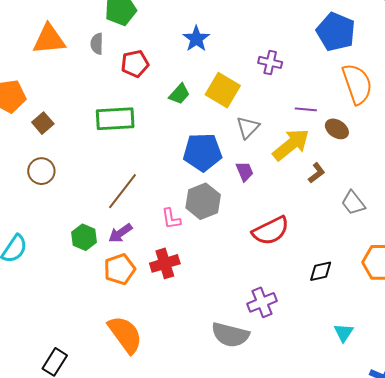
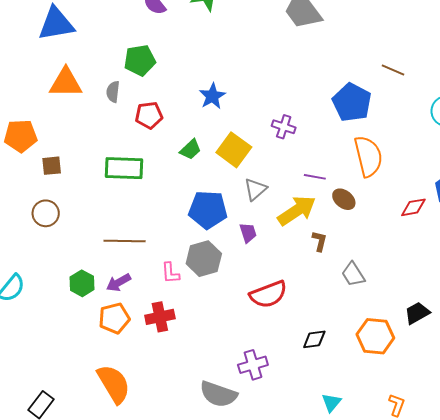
brown square: (43, 123) -> (52, 166), turned 30
brown L-shape: (317, 173) -> (320, 241), turned -45
brown line: (122, 191) -> (125, 241), turned 48

